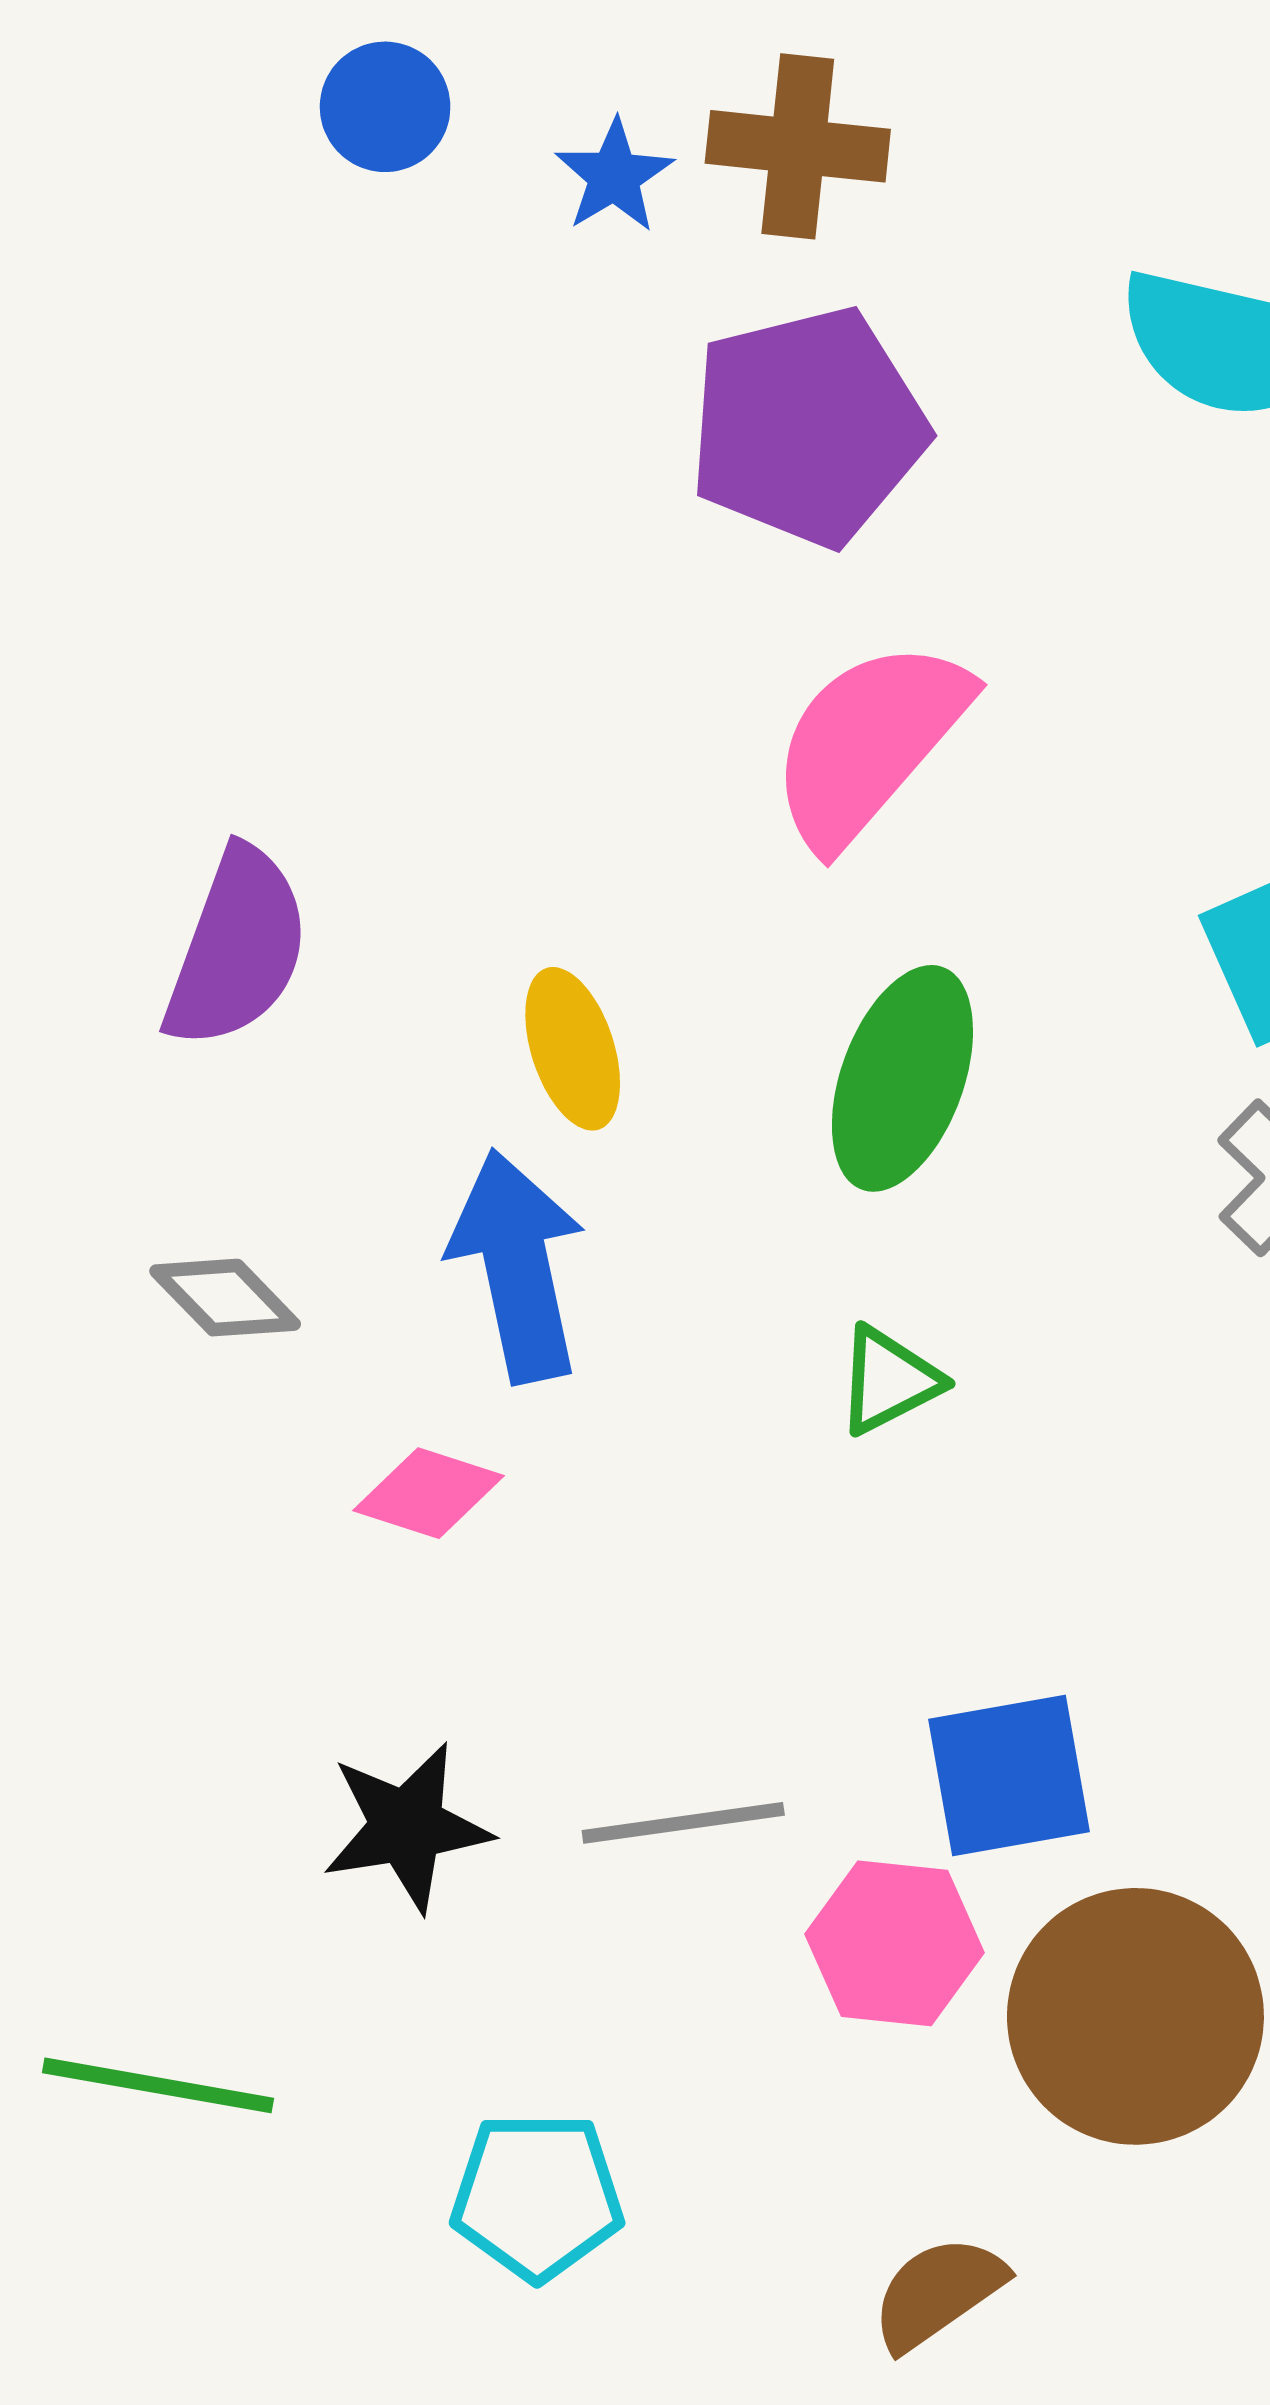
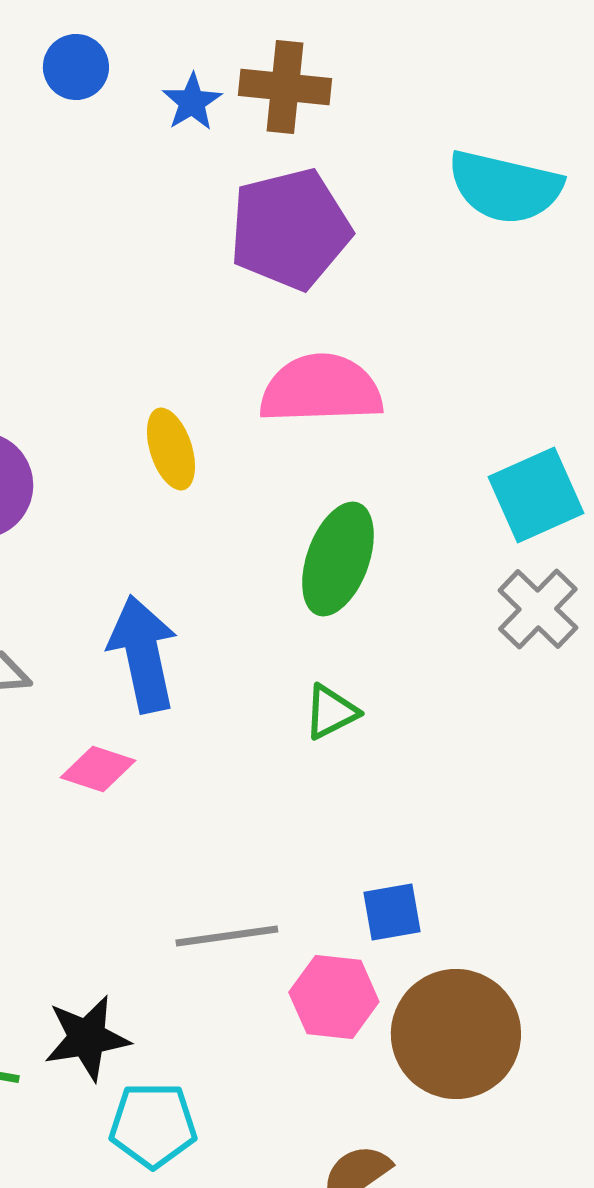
pink semicircle: (869, 743) -> (321, 389), turned 47
yellow ellipse: (573, 1049) -> (171, 449), moved
blue square: (1009, 1775) -> (392, 912), size x0.7
black star: (407, 1827) -> (87, 1038), moved

